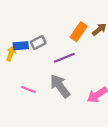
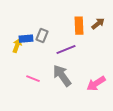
orange rectangle: (79, 32) -> (79, 26), turned -36
gray rectangle: (38, 43) -> (42, 36), turned -40

